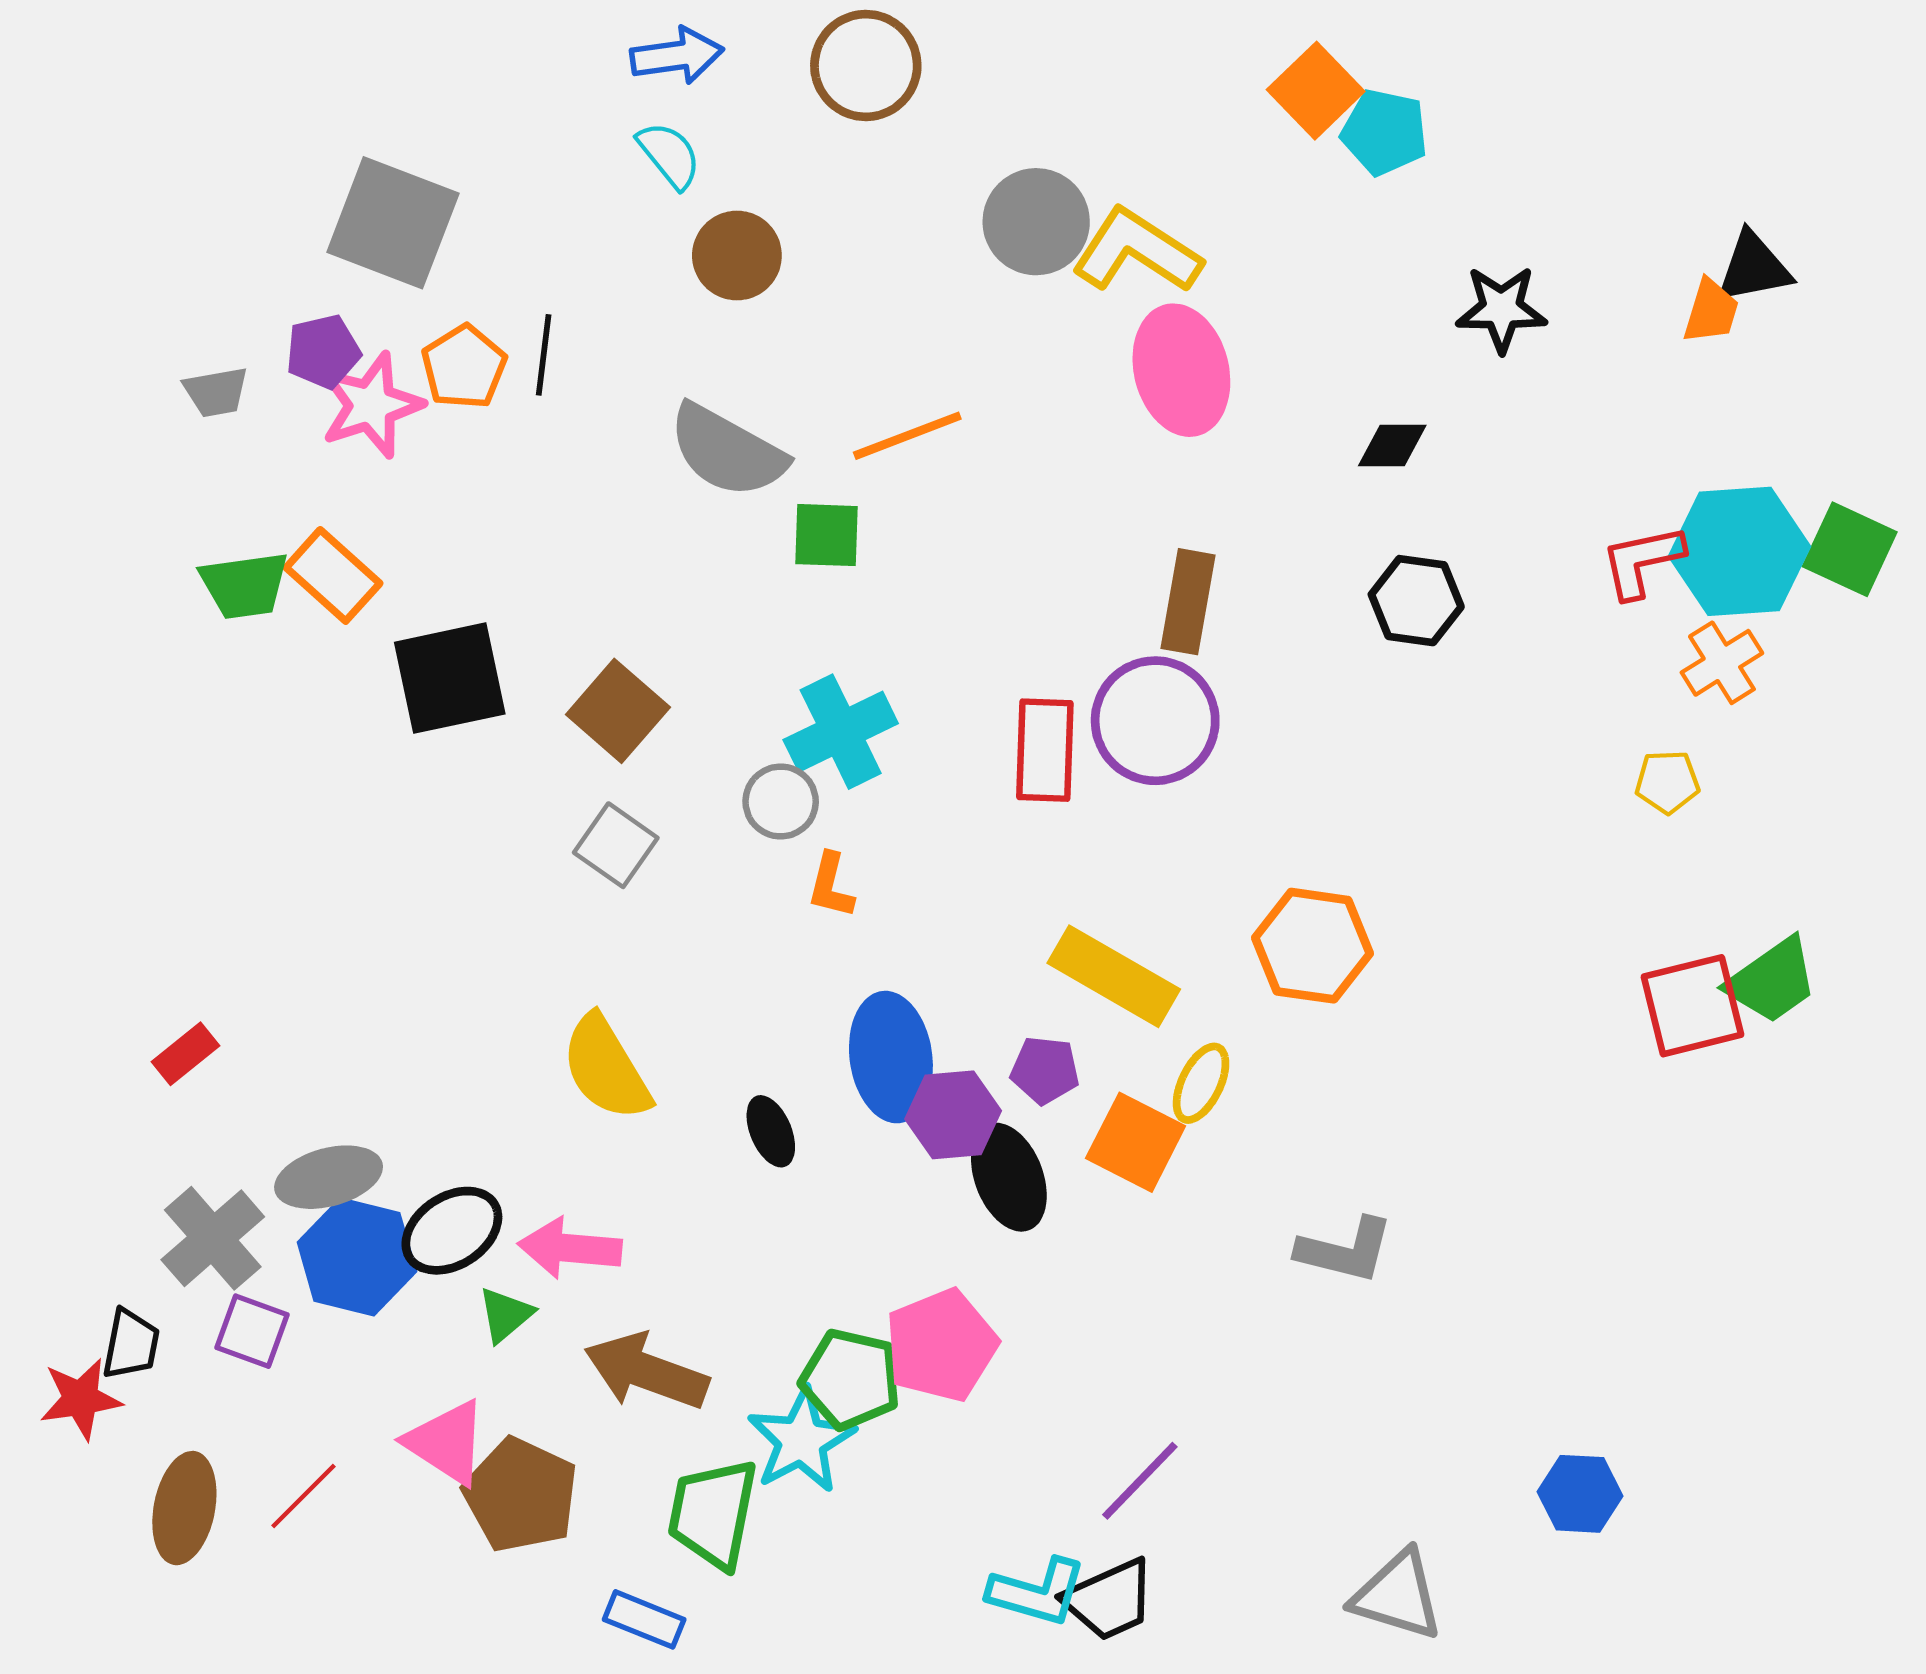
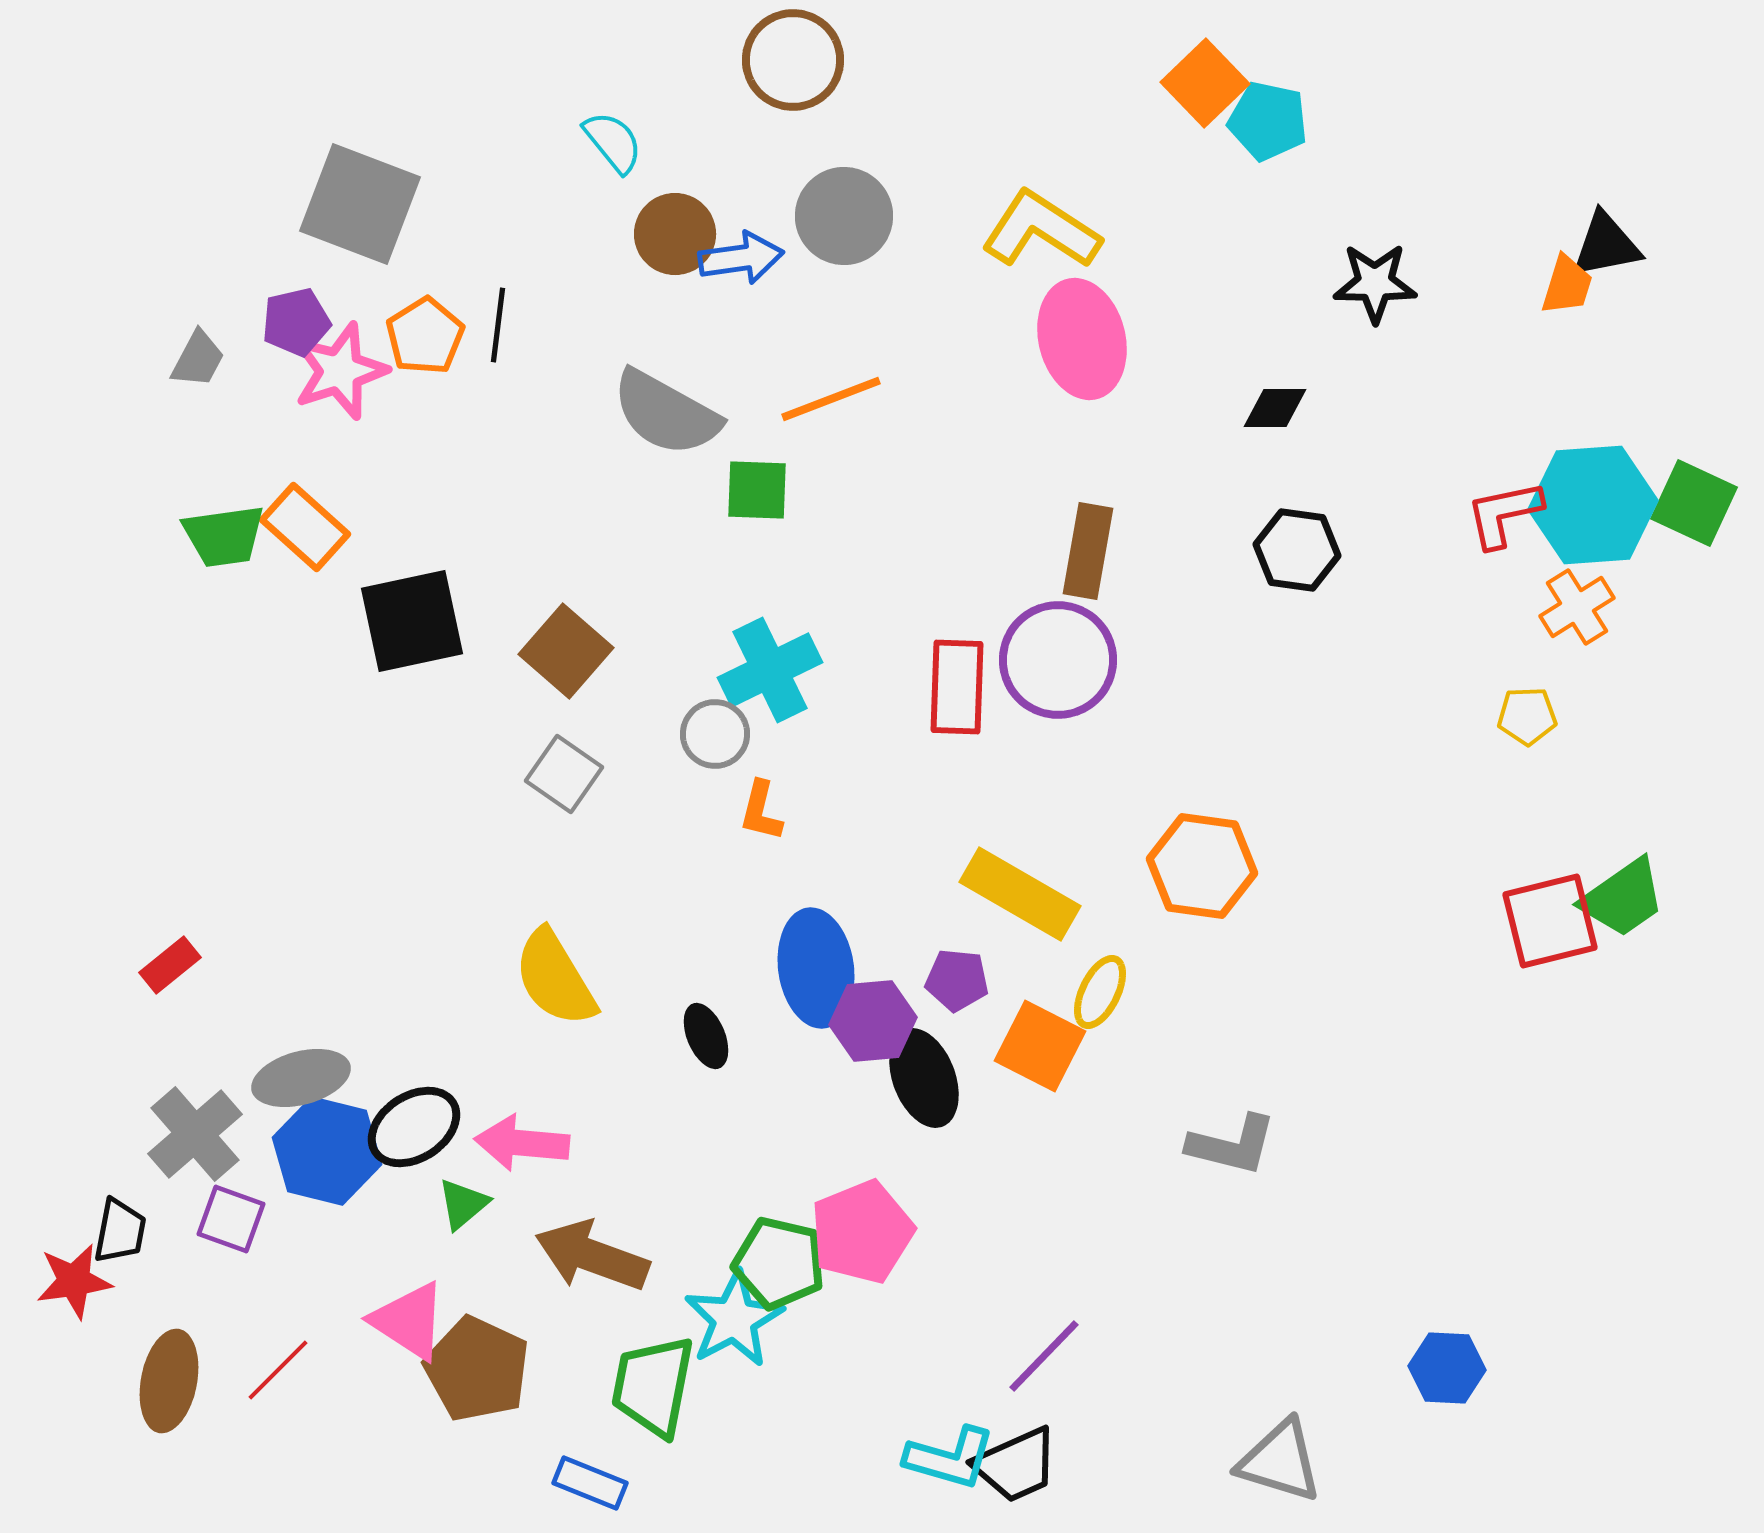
blue arrow: (677, 56) -> (741, 258), moved
gray circle: (1036, 222) -> (844, 216), moved
gray trapezoid: (216, 392) -> (198, 359), turned -52

